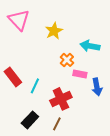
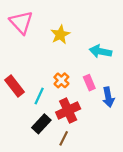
orange cross: (67, 60) -> (61, 80), moved
pink rectangle: (80, 74) -> (89, 83), turned 56
black rectangle: (30, 120) -> (41, 124), moved

